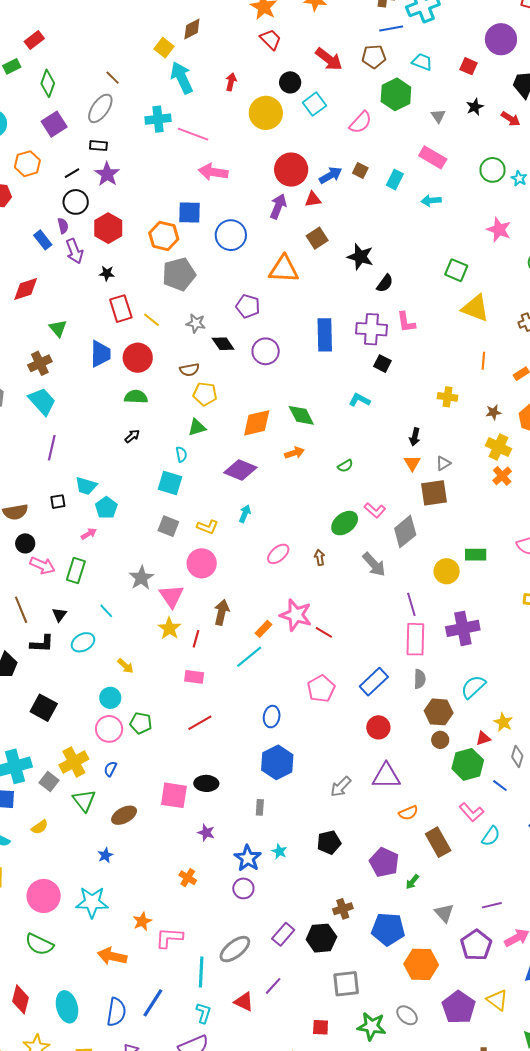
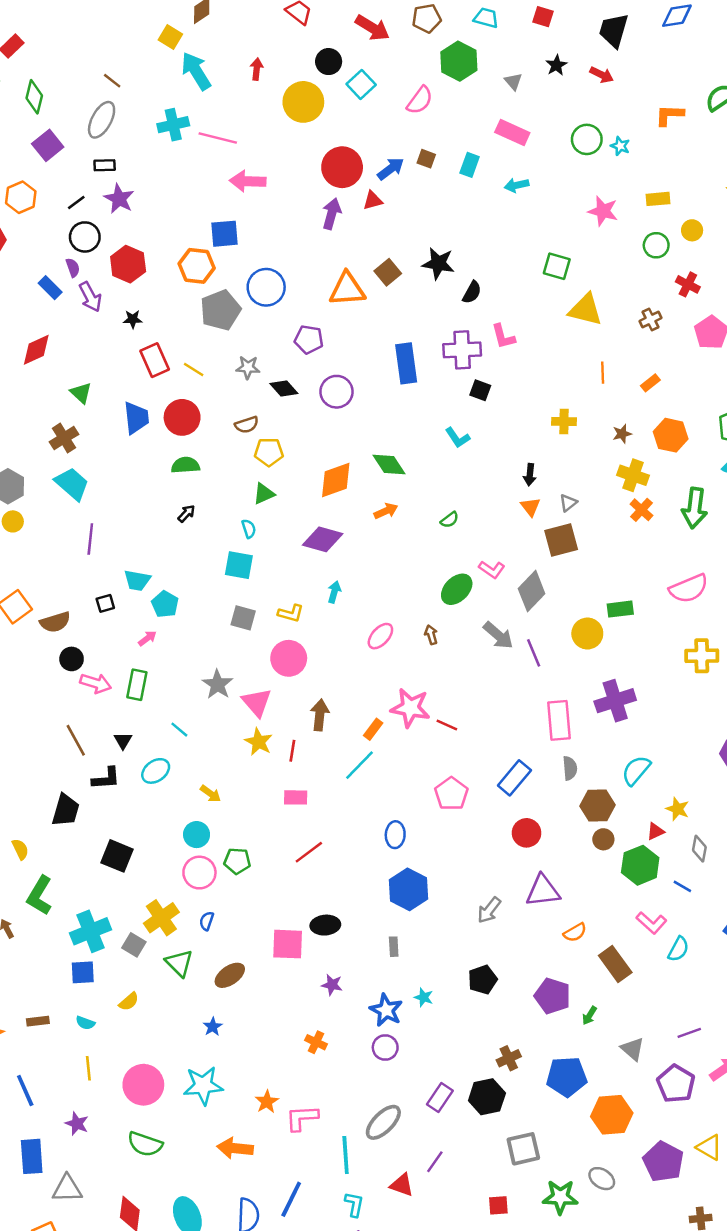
blue circle: (231, 235) -> (266, 287), moved
brown square: (317, 238) -> (388, 272), moved
cyan L-shape: (360, 400) -> (458, 438), turned -145
purple line: (411, 604) -> (534, 653), moved

